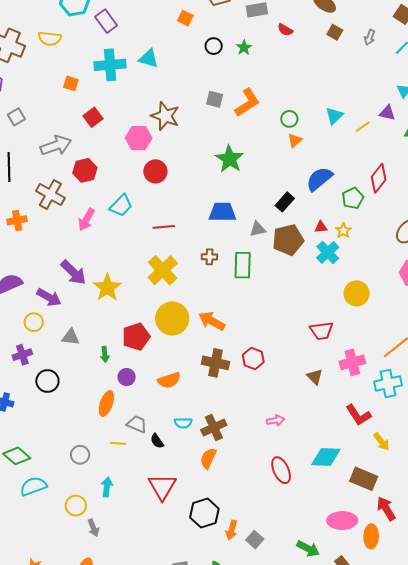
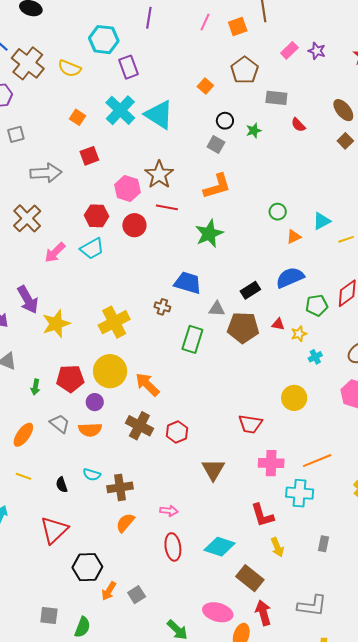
cyan triangle: (149, 58) -> (159, 115), size x1.5
cyan cross: (110, 65) -> (120, 110), turned 32
gray square: (215, 99) -> (216, 145), moved
orange L-shape: (247, 103) -> (217, 186), moved
orange triangle: (295, 140) -> (294, 237), moved
red hexagon: (85, 170) -> (97, 216), moved
red line: (164, 227) -> (167, 207), moved
cyan cross: (328, 252) -> (315, 357), moved, size x0.6
brown cross: (209, 257) -> (162, 307), moved
purple circle: (127, 377) -> (95, 402), moved
brown triangle: (315, 377) -> (213, 470), moved, size x1.4
pink arrow: (275, 420) -> (169, 511), moved
gray trapezoid: (137, 424) -> (60, 424), moved
orange semicircle: (208, 458) -> (125, 523), moved
gray square: (255, 540) -> (137, 595), moved

